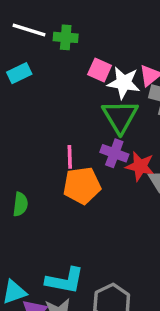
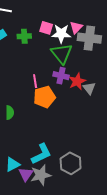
green cross: (66, 37) -> (24, 36), moved
red star: (140, 166) -> (77, 81), turned -30
cyan L-shape: (65, 281) -> (41, 154), turned -30

